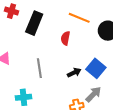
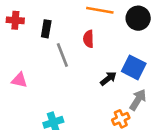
black rectangle: (34, 23) -> (46, 29), size x0.6
gray line: (39, 68) -> (62, 55), moved

